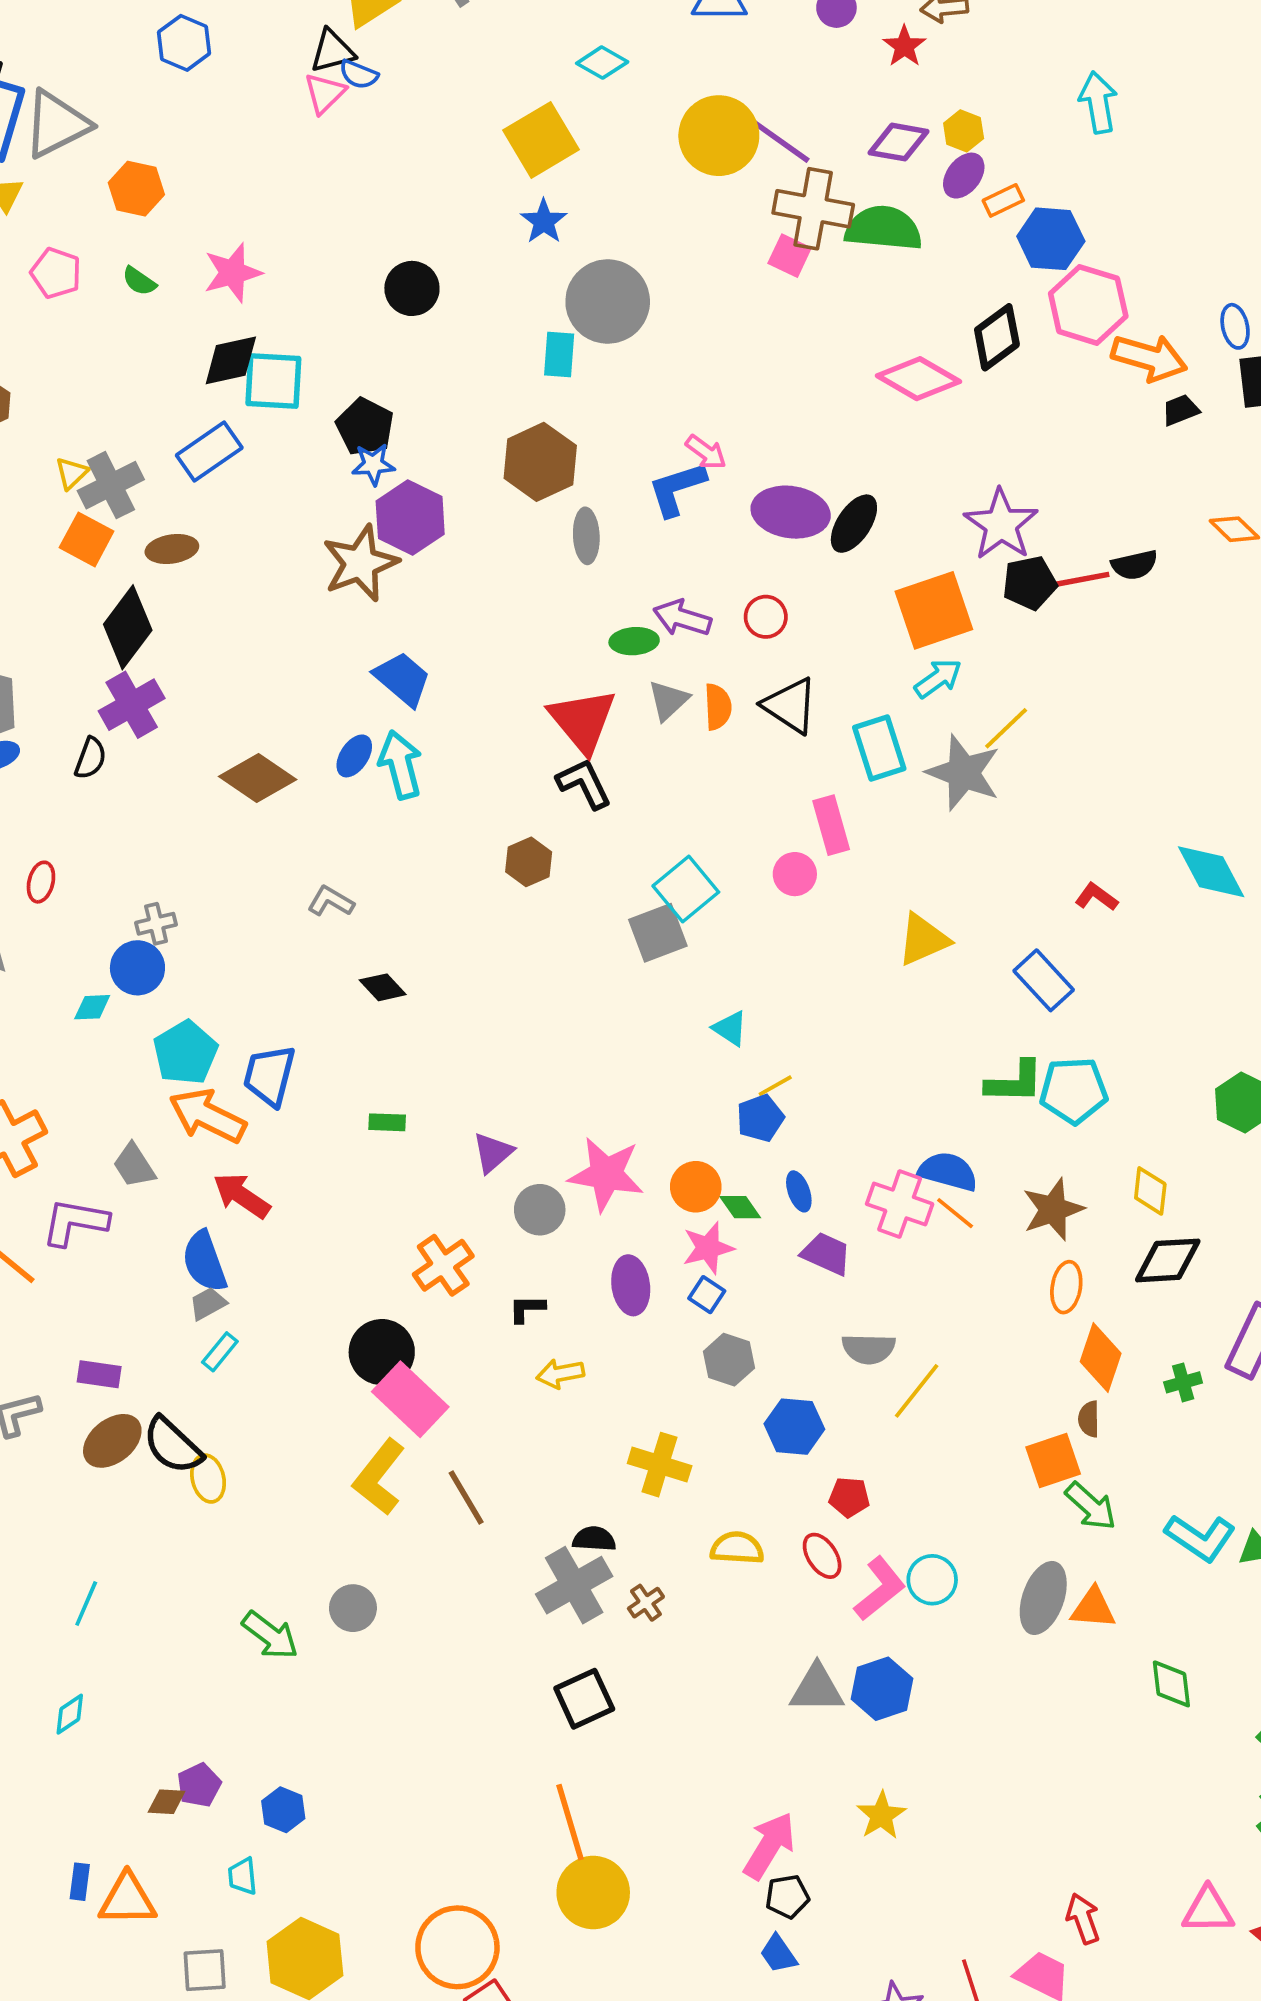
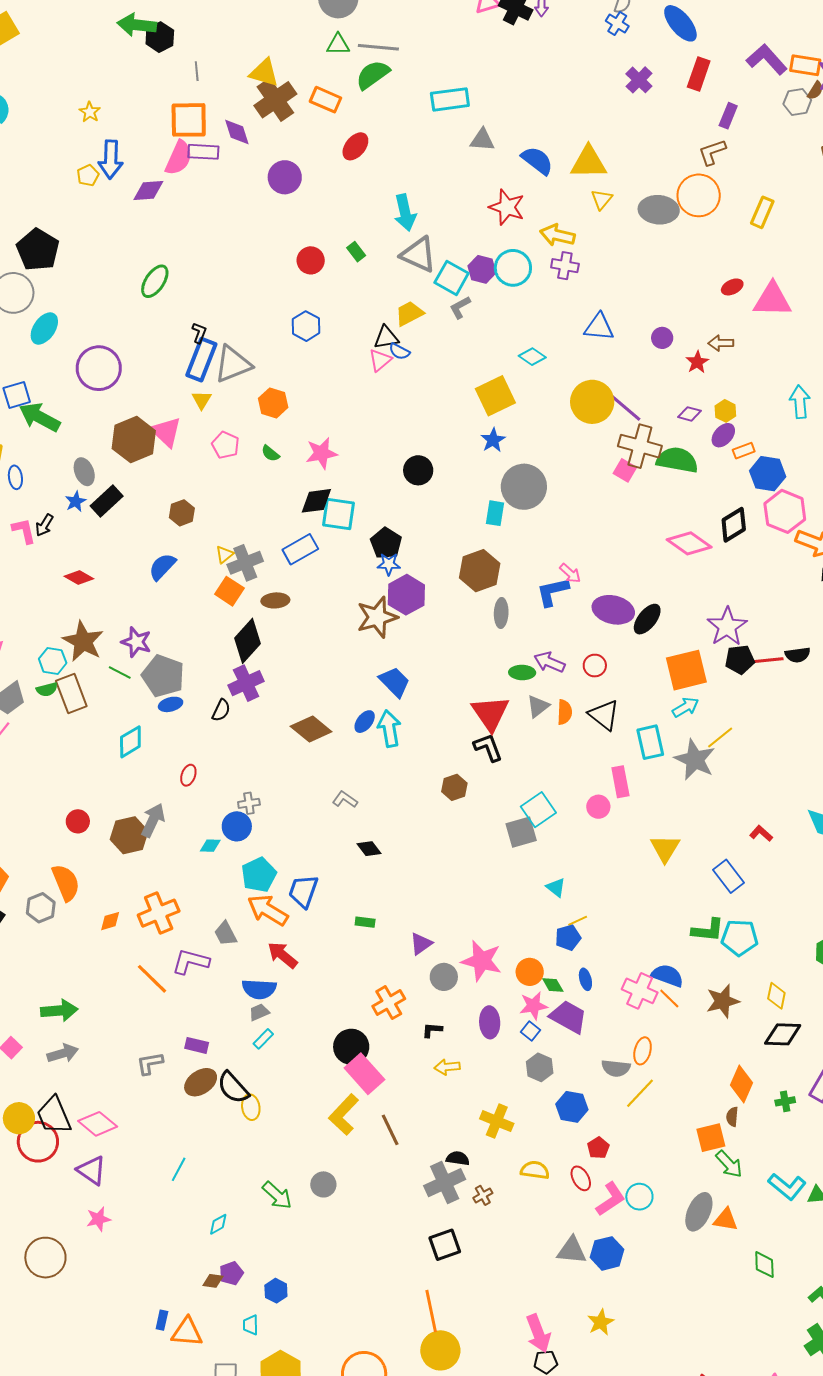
purple diamond: (898, 142) -> (689, 414), size x0.7
yellow triangle: (923, 940) -> (665, 848), turned -40
purple trapezoid: (826, 1254) -> (568, 1017), moved, size x1.4
blue semicircle: (204, 1261) -> (259, 989), turned -72
orange ellipse: (1066, 1287) -> (643, 1051), moved
red pentagon: (849, 1497) -> (598, 1148), turned 30
cyan diamond: (70, 1714) -> (218, 1224), moved
pink arrow: (769, 1846) -> (538, 1333), turned 123

